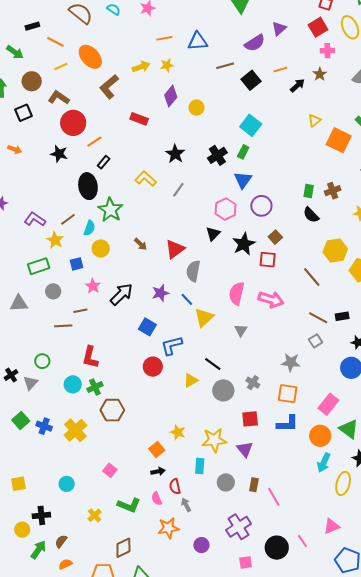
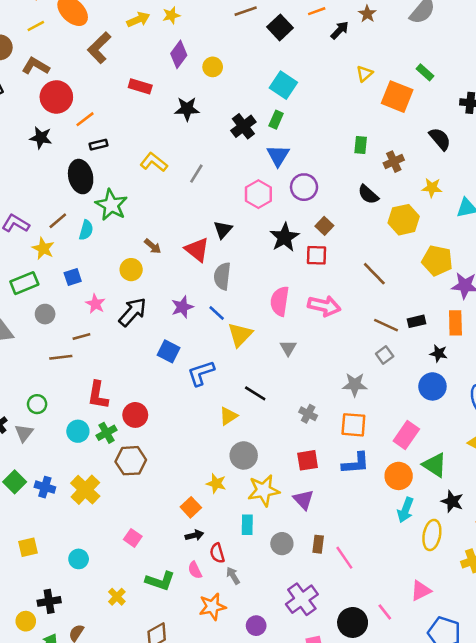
black star: (175, 154) -> (187, 109), moved, turned -30
black rectangle: (104, 162) -> (99, 145), turned 40
green rectangle: (309, 191) -> (361, 145), moved
black triangle: (213, 234) -> (223, 230), moved
yellow circle: (101, 248) -> (131, 270), moved
red triangle: (175, 249) -> (197, 250), turned -40
yellow hexagon: (335, 251) -> (404, 220), moved
red circle: (153, 367) -> (135, 415), moved
gray circle: (223, 390) -> (244, 455), moved
yellow square: (19, 484) -> (28, 547), moved

